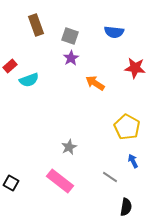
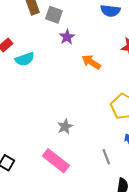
gray square: (70, 36) -> (54, 15), moved
gray line: (110, 177) -> (106, 157), turned 35

